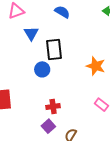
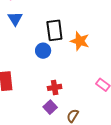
blue triangle: (31, 33) -> (15, 19), moved
orange star: (96, 66) -> (80, 41), moved

